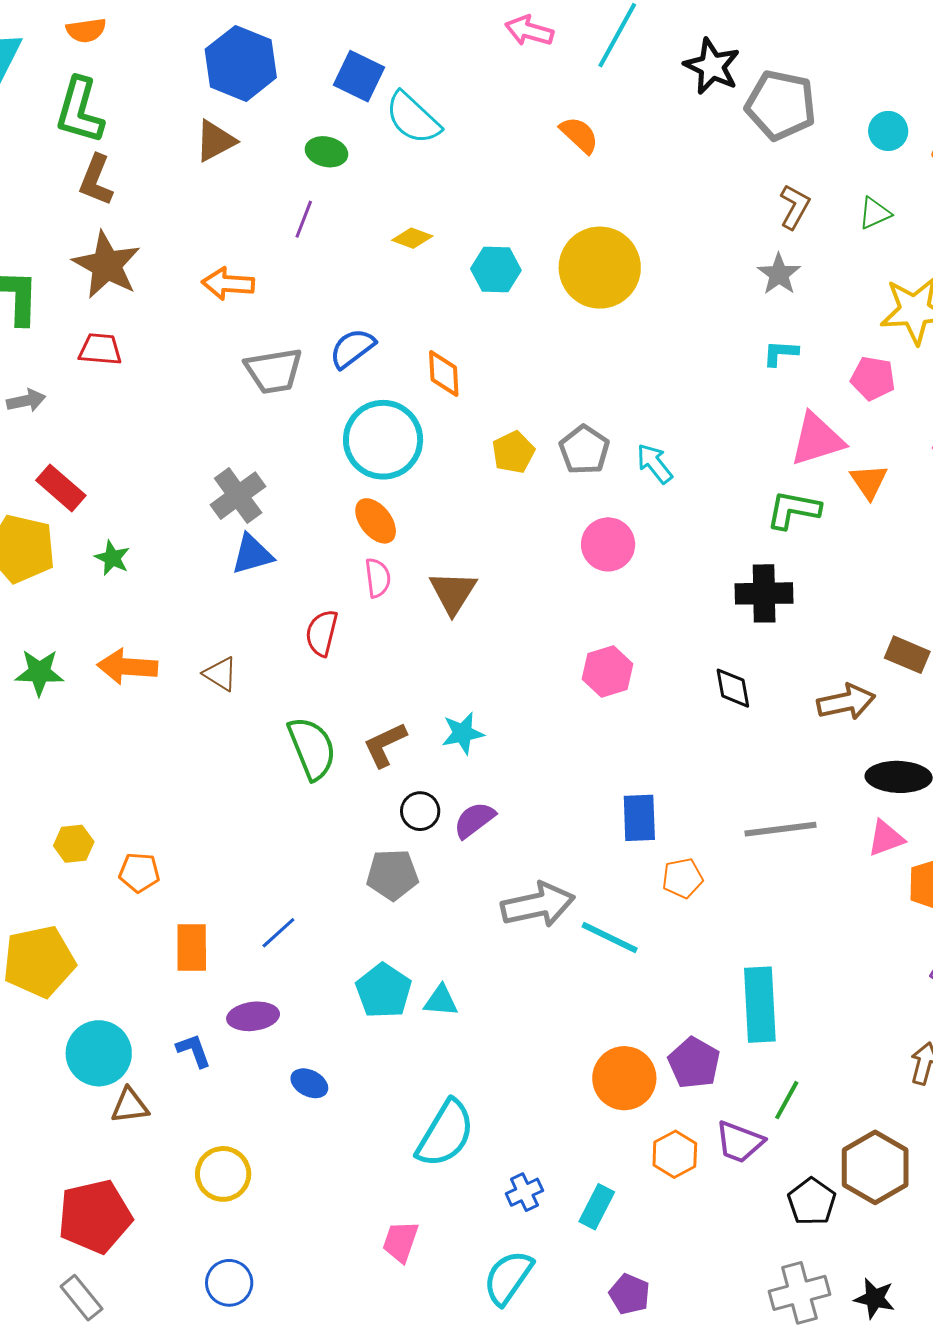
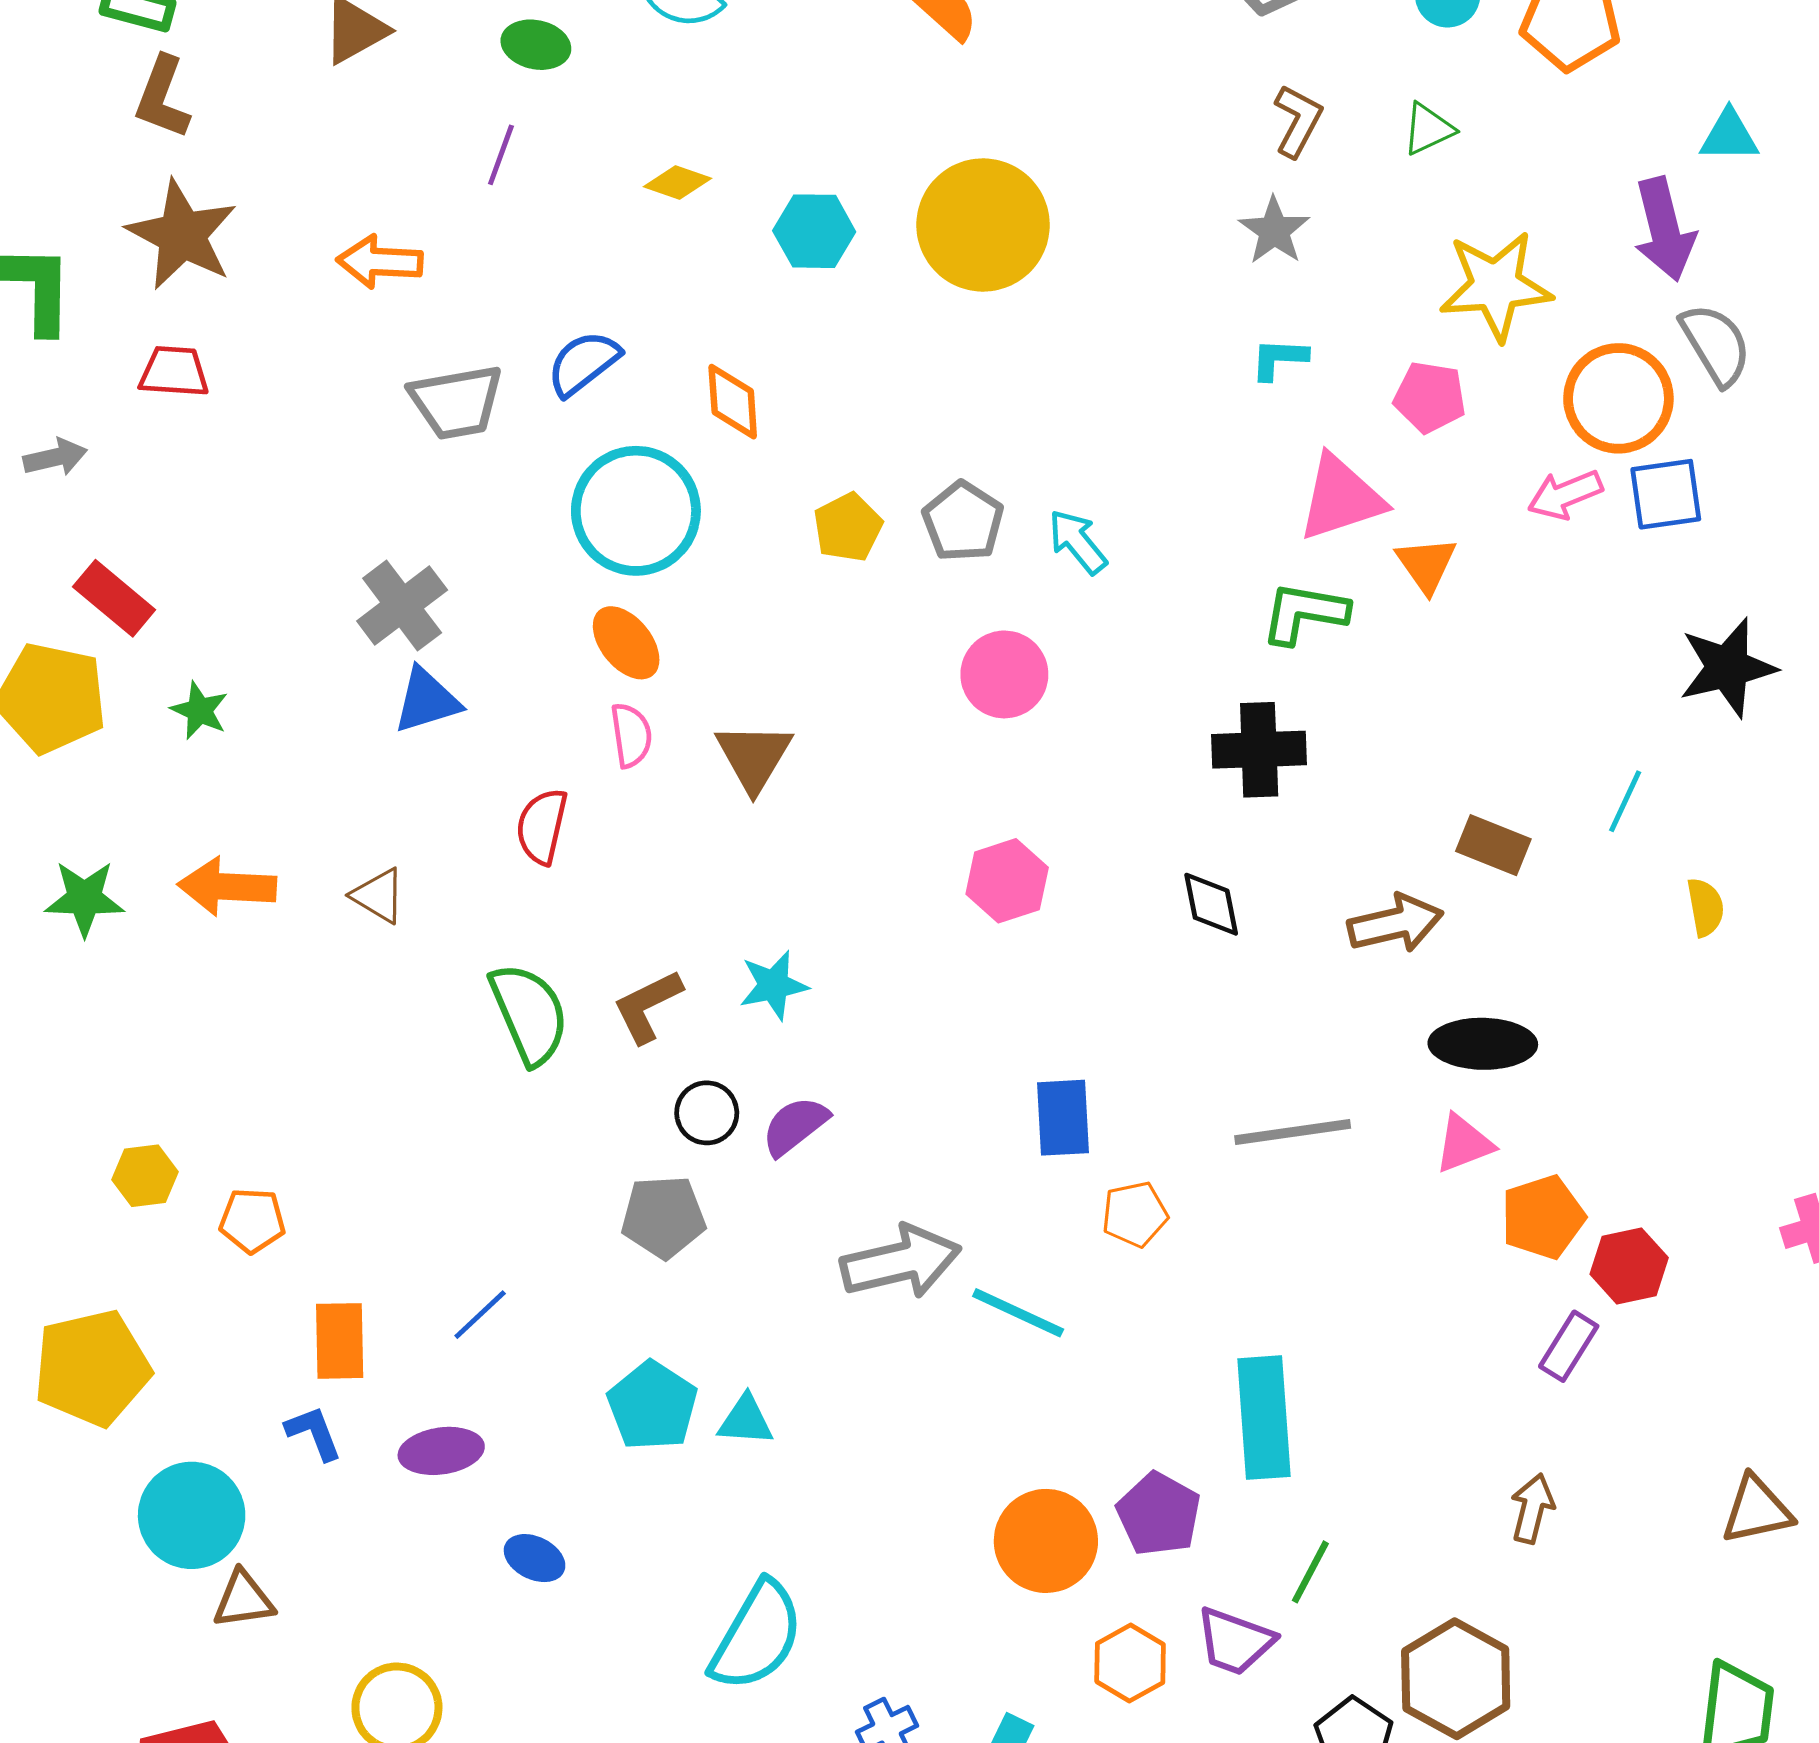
blue L-shape: (194, 1050) -> (314, 1433), moved

